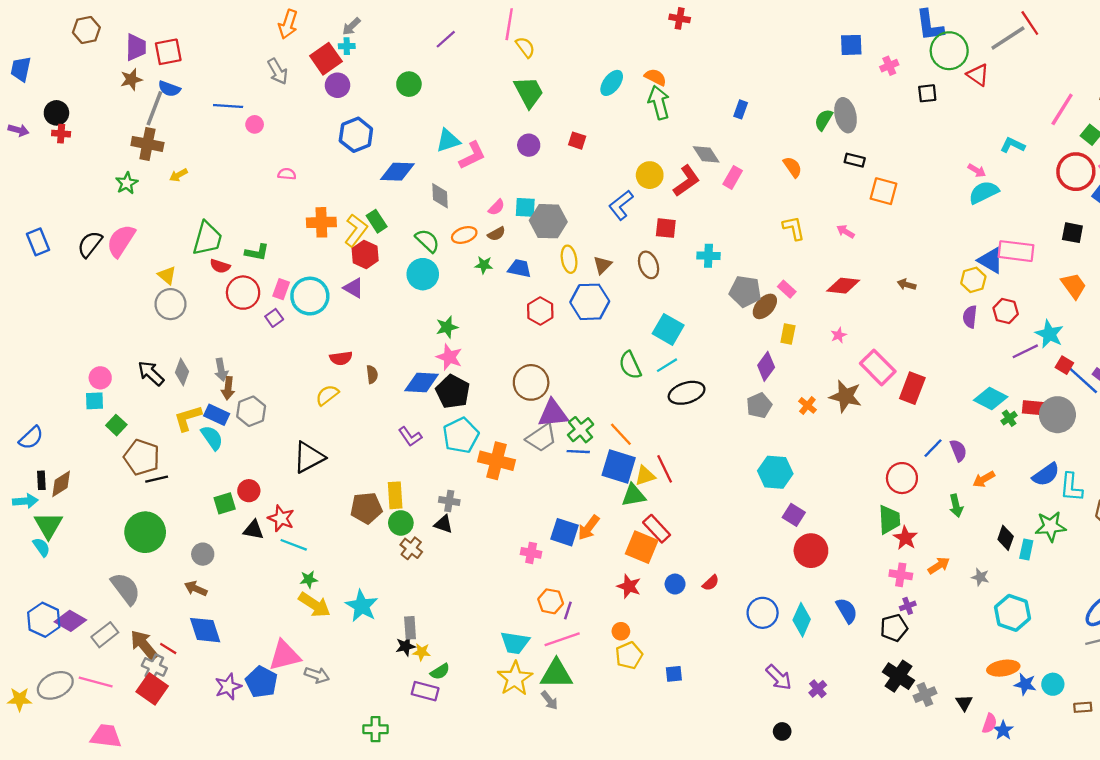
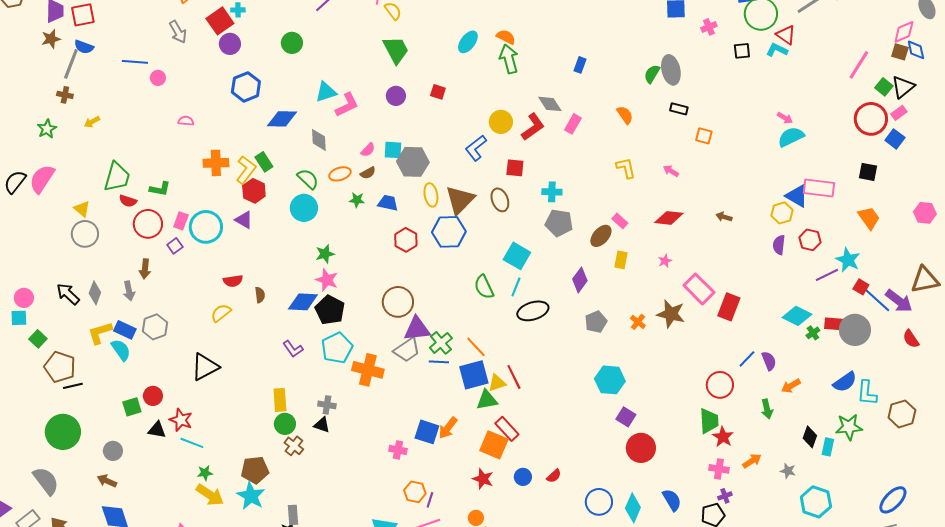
brown cross: (147, 144) -> (65, 95), size x0.6
cyan L-shape: (1013, 145) -> (777, 50), moved
orange square: (884, 191) -> (704, 136), size x0.7
brown triangle: (602, 265) -> (460, 200), size x1.8
gray pentagon: (745, 291) -> (559, 223), moved
cyan line: (667, 365) -> (516, 287), turned -36
purple diamond: (766, 366) -> (580, 280), moved
brown arrow: (228, 388) -> (145, 269), moved
blue square: (619, 467) -> (474, 375), turned -32
brown pentagon: (366, 508) -> (255, 470), moved

